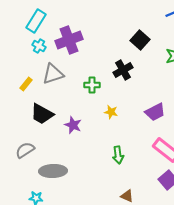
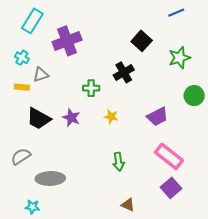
cyan cross: (39, 46) -> (22, 58), moved
gray triangle: (53, 74) -> (41, 75), moved, size x0.7
yellow rectangle: (26, 84) -> (22, 87), turned 56
purple star: (73, 125) -> (71, 118), moved

